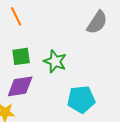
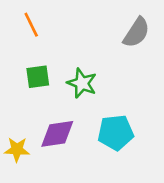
purple diamond: (20, 86) -> (57, 134), moved

